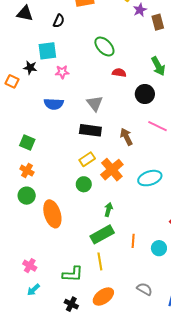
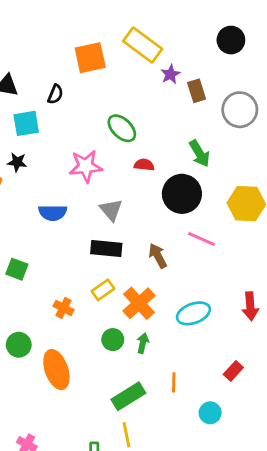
cyan square: (47, 51) -> (26, 123), moved
pink star: (62, 72) -> (86, 166), moved, size x1.6
black circle: (145, 94) -> (182, 194), size x1.4
orange cross: (27, 171) -> (63, 308), moved
green circle: (84, 184) -> (113, 340), moved
green arrow: (108, 210) -> (143, 343), moved
orange line: (133, 241) -> (174, 382), moved

